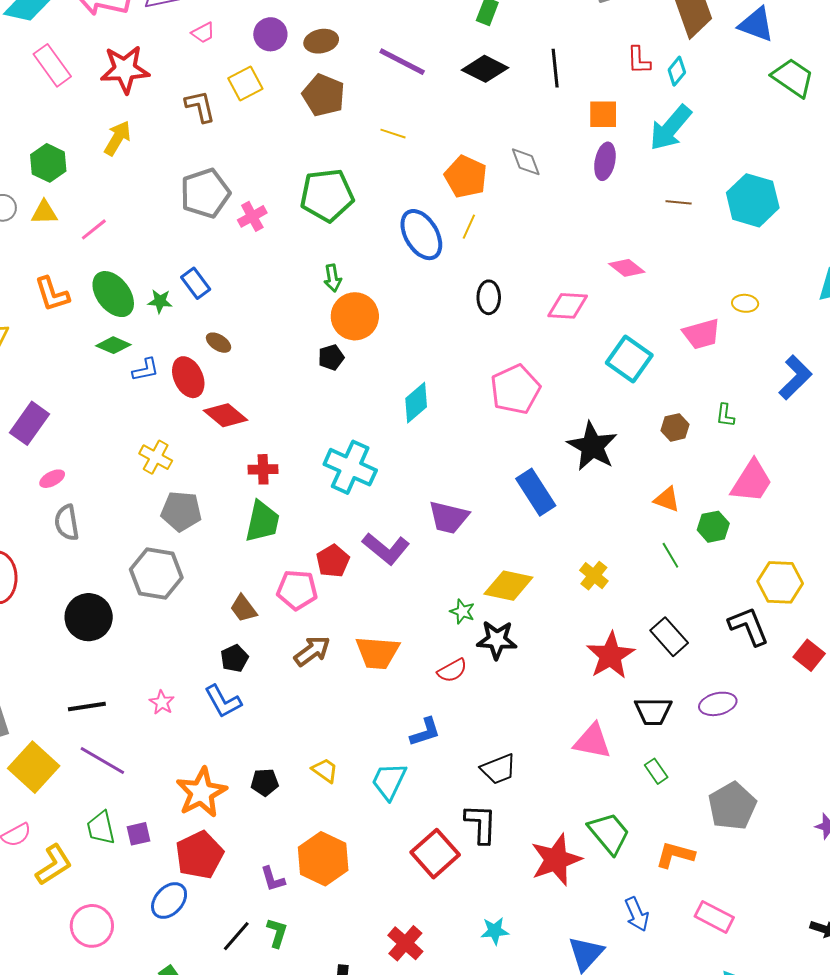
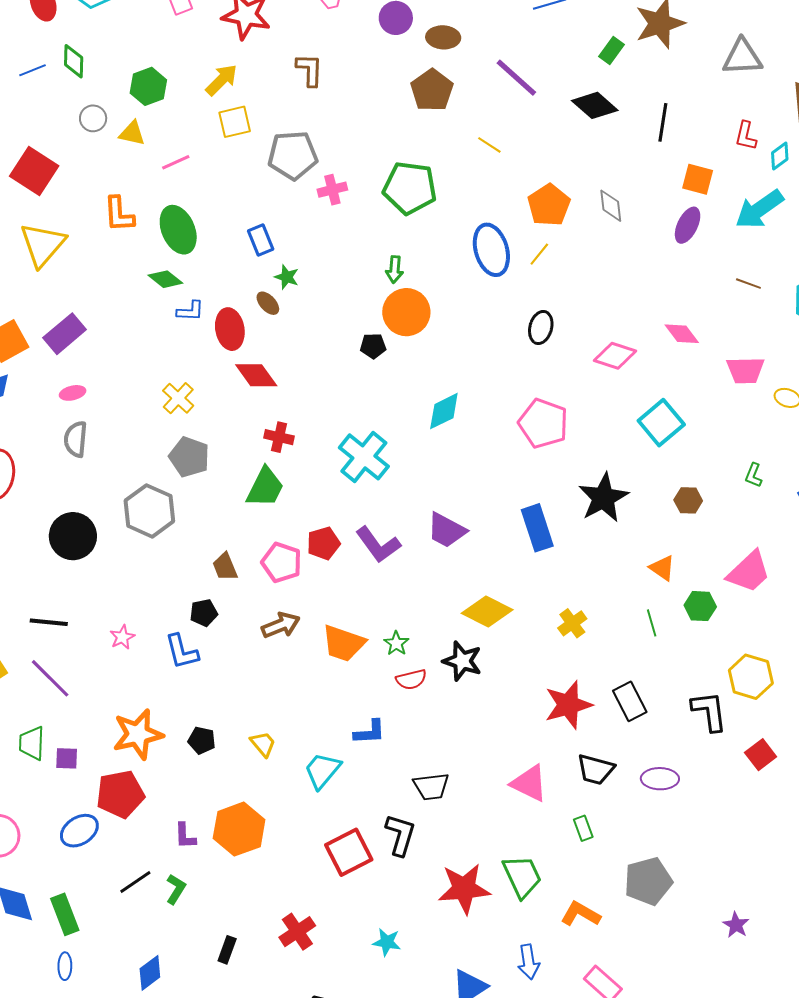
yellow square: (245, 84) -> (235, 122), moved
green star: (160, 301) -> (287, 277), moved
pink trapezoid: (701, 334) -> (745, 370), moved
pink pentagon: (515, 389) -> (543, 423), turned 30
green L-shape: (725, 415) -> (754, 475), moved
green star: (462, 612) -> (396, 643), moved

